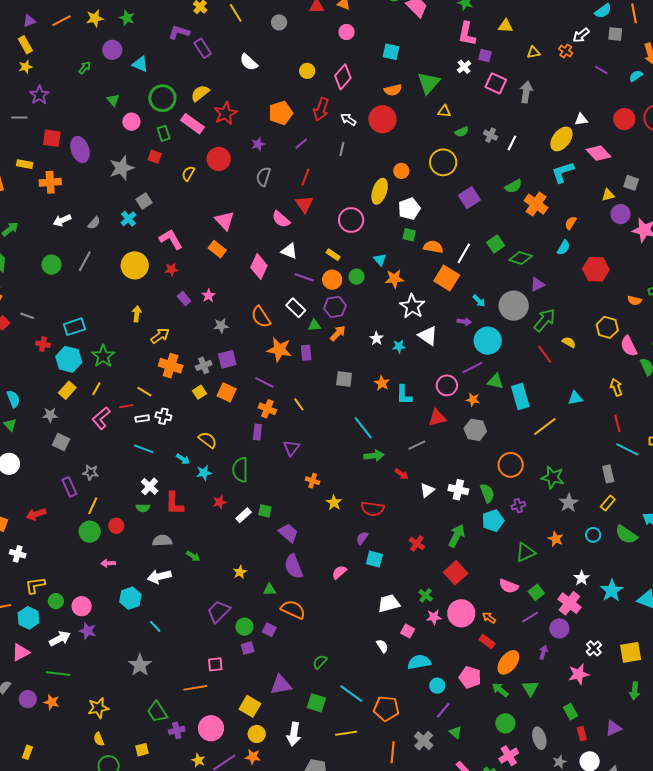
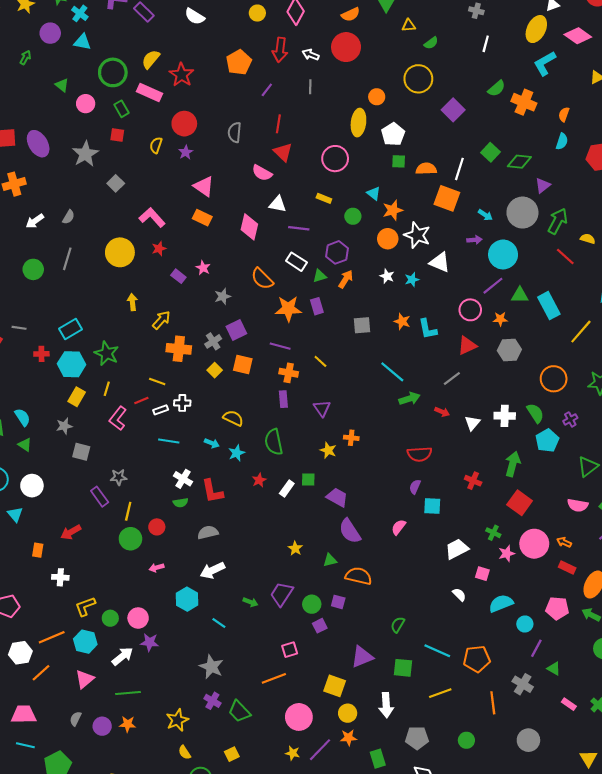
gray cross: (491, 135) -> (476, 11), moved
purple star: (258, 144) -> (186, 152), moved
cyan cross: (128, 219) -> (80, 13), moved
orange circle: (332, 280) -> (388, 239), moved
yellow star: (334, 503) -> (328, 450), moved
green arrow: (193, 556) -> (251, 602), moved
purple cross: (177, 730) -> (212, 701), moved, turned -35

